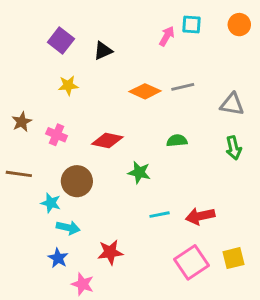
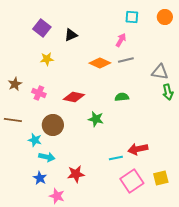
pink arrow: (167, 36) -> (121, 40), moved
green arrow: (233, 148) -> (168, 92), moved
cyan line: (160, 215) -> (116, 158), moved

